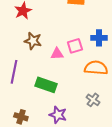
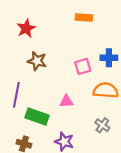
pink triangle: (57, 54) -> (66, 101), moved
green rectangle: (46, 85) -> (37, 117), moved

